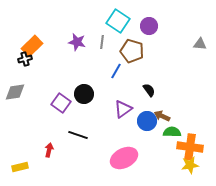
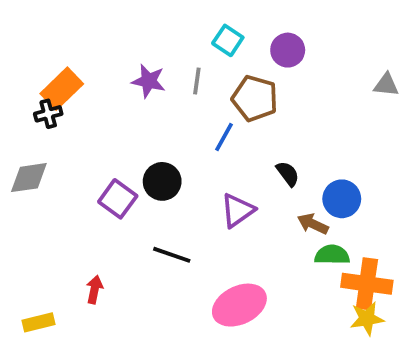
cyan square: (118, 21) -> (228, 40), size x0.7
blue circle: (147, 121) -> (342, 199), moved
black line: (78, 135) -> (172, 255), moved

